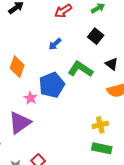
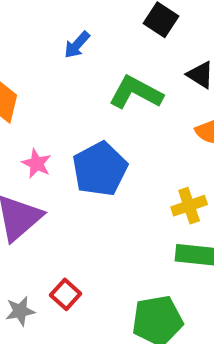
blue pentagon: (52, 85) -> (100, 169), moved

